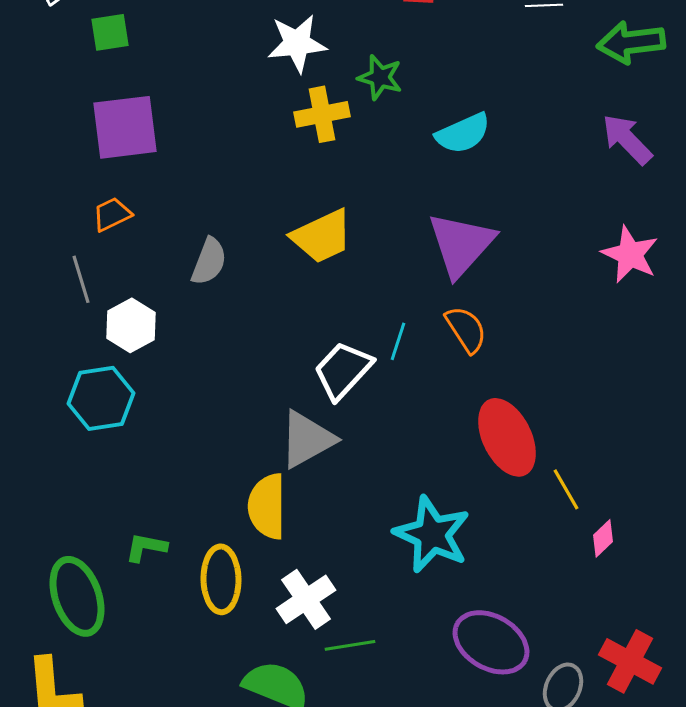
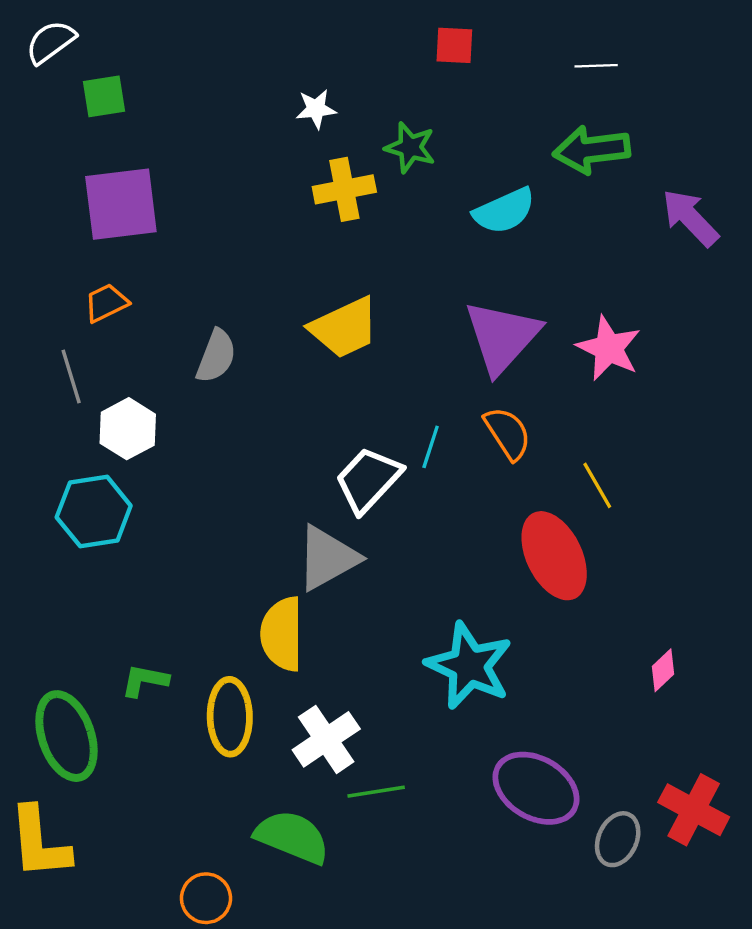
green arrow: (631, 42) -> (592, 150), moved
white star: (297, 43) -> (316, 109), size x0.6
pink star: (630, 254) -> (609, 348), moved
yellow line: (566, 489) -> (597, 485), moved

